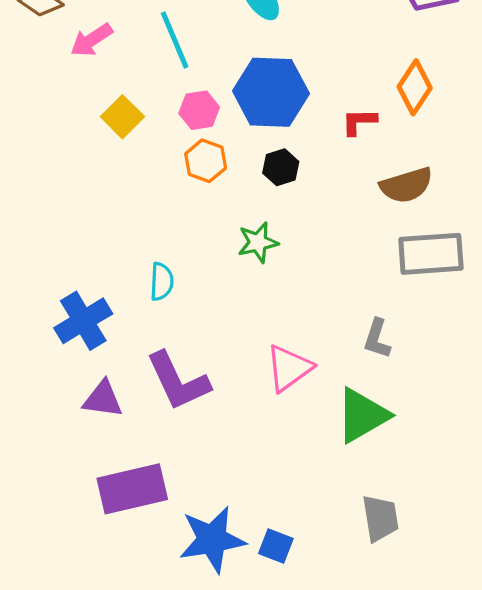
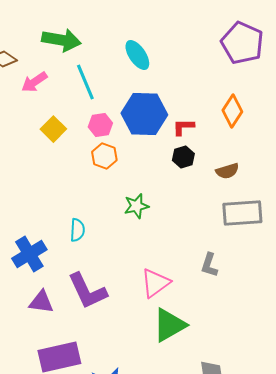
red L-shape: (359, 122) -> (183, 127), moved
black hexagon: (281, 167) -> (183, 157), moved
brown semicircle: (406, 185) -> (227, 171), size x0.7
green triangle: (362, 415) -> (169, 325), moved

